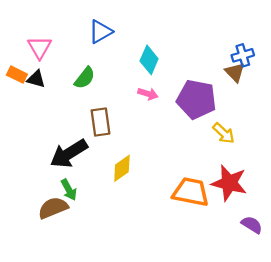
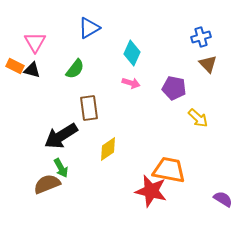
blue cross: (243, 55) -> (201, 37), moved
purple pentagon: (196, 99) -> (174, 88), size x0.7
red star: (229, 183) -> (151, 191), moved

